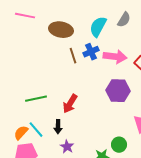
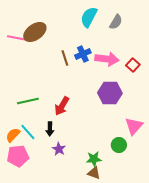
pink line: (25, 16) -> (17, 38), moved
cyan semicircle: (98, 27) -> (89, 17), moved
brown ellipse: (61, 30) -> (35, 32), moved, turned -45
green circle: (119, 145) -> (119, 145), moved

